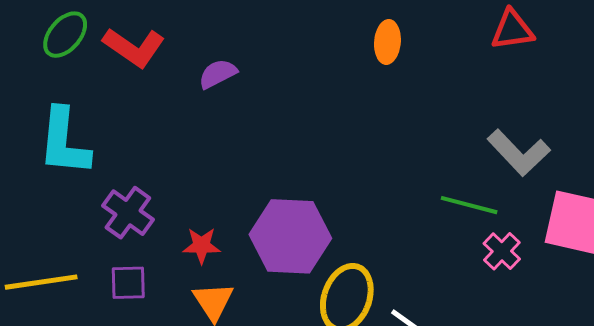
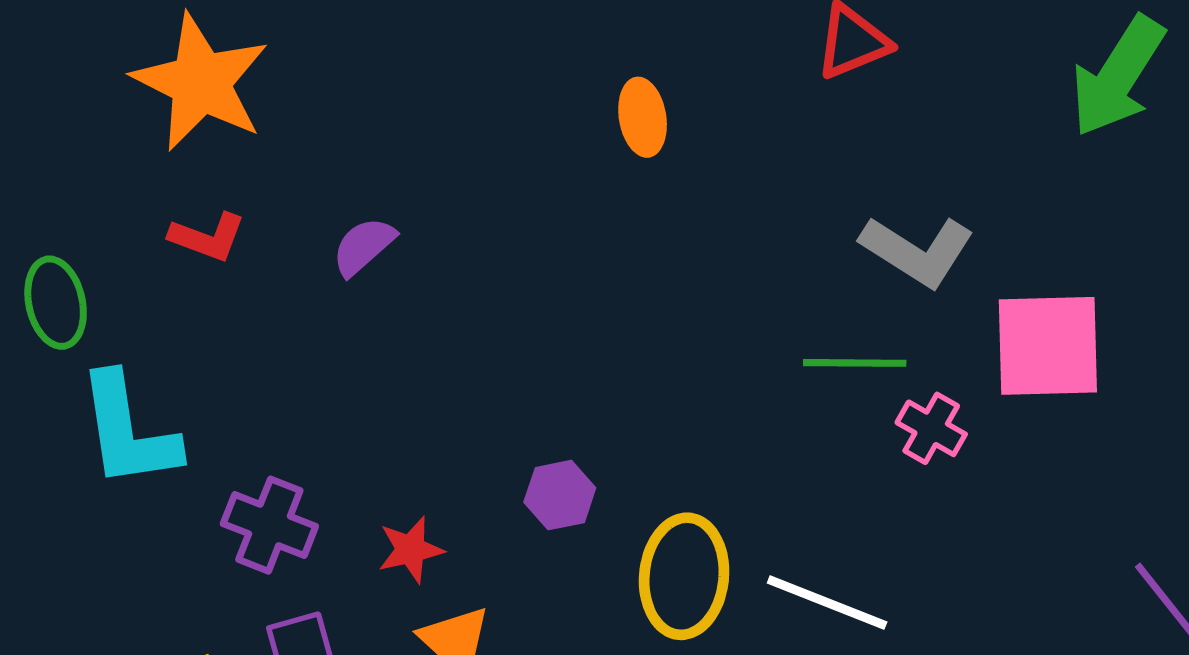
green ellipse: (65, 35) -> (56, 303), moved, turned -39
red L-shape: (134, 47) -> (208, 237), size x0.7
purple hexagon: (290, 236) -> (560, 495), size x0.5

